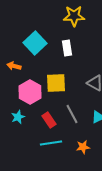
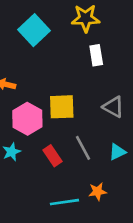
cyan square: (35, 43) -> (34, 30), moved
white rectangle: (67, 48) -> (96, 55), moved
cyan line: (51, 143) -> (64, 202), moved

